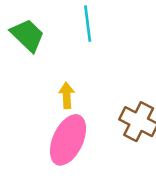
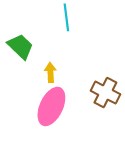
green trapezoid: (27, 35) -> (20, 46), moved

